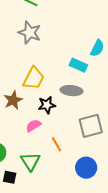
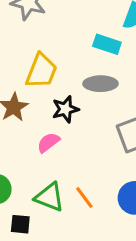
orange line: (57, 144) -> (84, 197), moved
green triangle: (30, 161) -> (49, 197), turned -30

